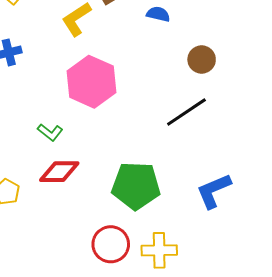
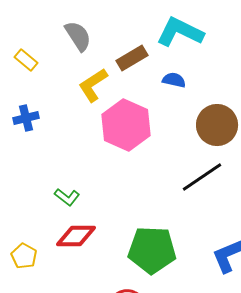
brown circle: (202, 60) -> (217, 125), size x1.5
pink hexagon: (92, 82) -> (126, 125), moved

